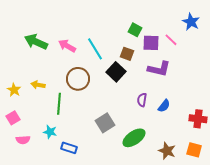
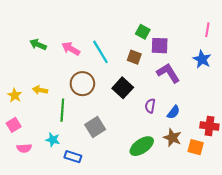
blue star: (191, 22) -> (202, 59), moved
pink line: (171, 40) -> (207, 30), moved, turned 56
green arrow: (36, 42) -> (38, 44), size x0.7
purple L-shape: (159, 69) -> (168, 73), turned -135
black square: (116, 72) -> (123, 88), moved
gray square: (105, 123) -> (95, 127), moved
orange square: (194, 150) -> (196, 147), moved
brown star: (167, 151) -> (172, 138), moved

